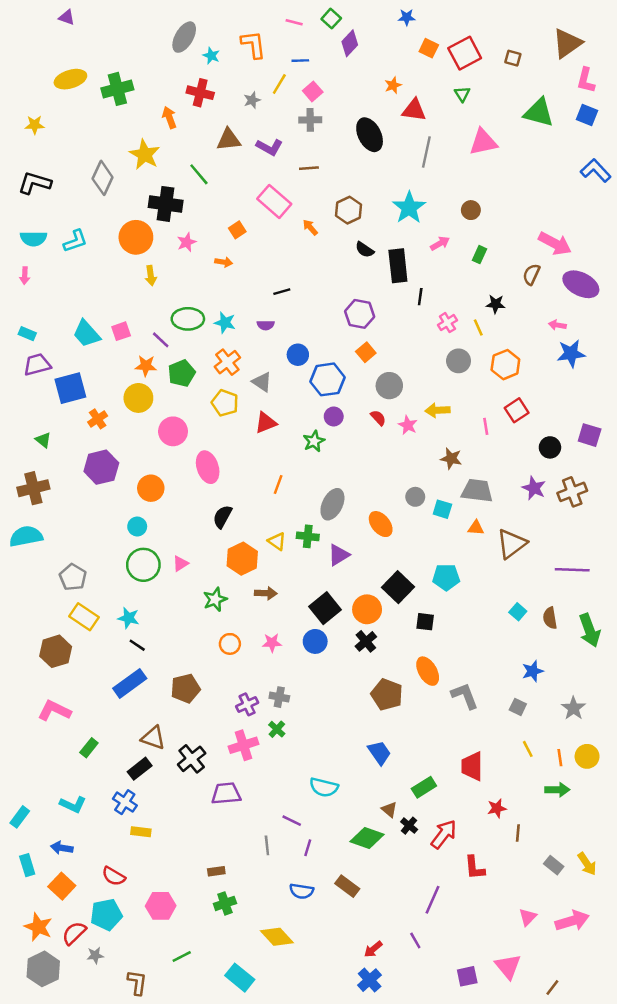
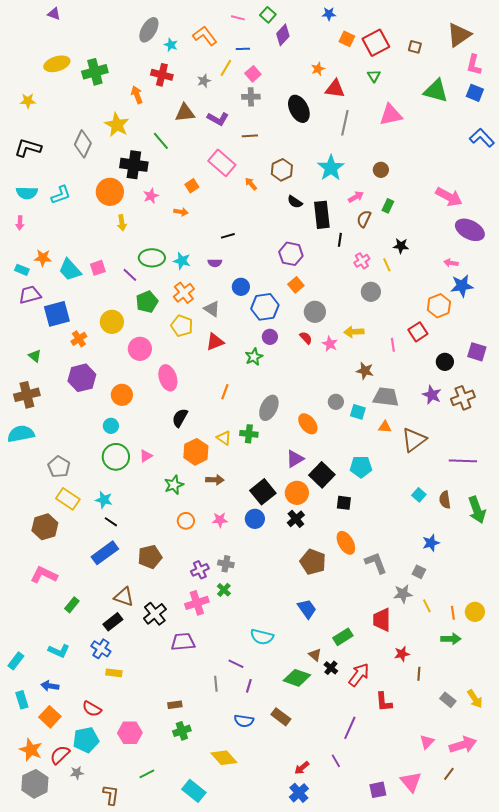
orange L-shape: (253, 44) -> (205, 36), turned -30
brown semicircle: (531, 274) -> (364, 219), moved
orange hexagon: (505, 365) -> (439, 306), moved
orange star: (146, 366) -> (43, 258), moved
purple triangle: (339, 555) -> (295, 459), moved
gray star: (573, 708) -> (403, 594), moved, turned 30
brown line: (552, 987) -> (449, 774), moved

